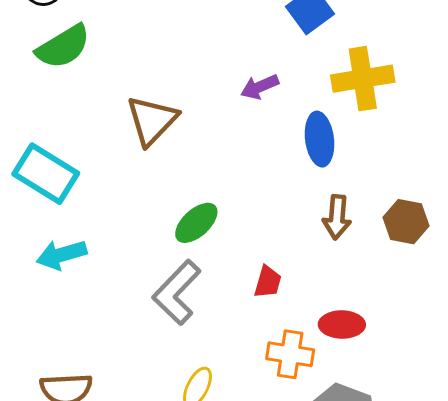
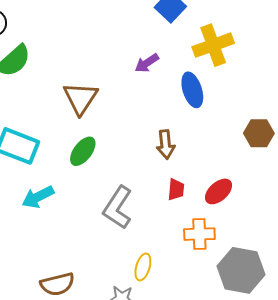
brown arrow: (337, 217) -> (166, 144), moved
green ellipse: (196, 223) -> (83, 151), moved
red ellipse: (342, 325) -> (219, 191), moved, turned -32

